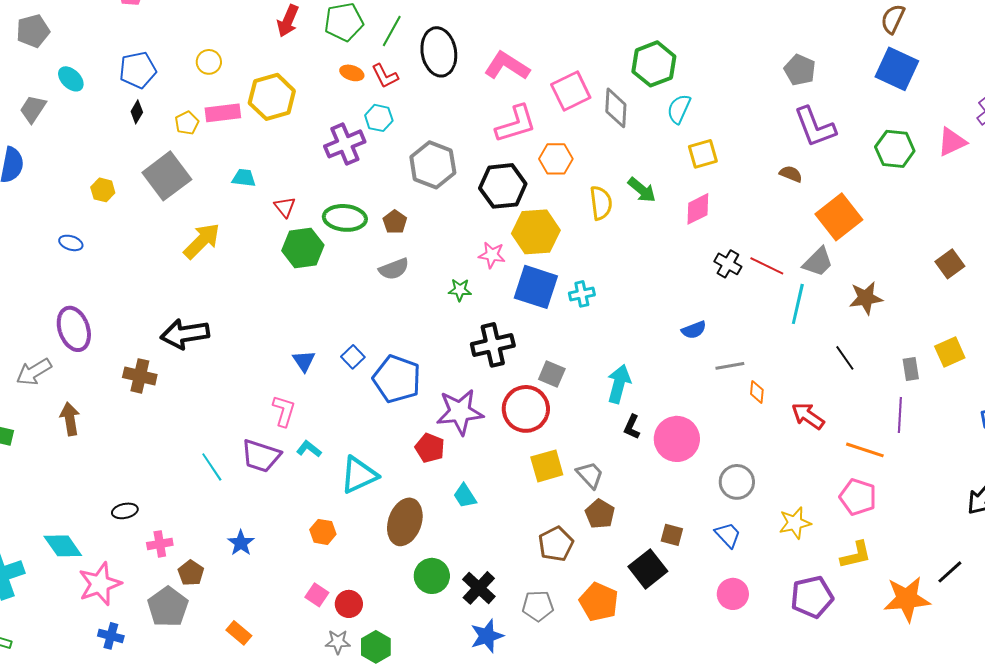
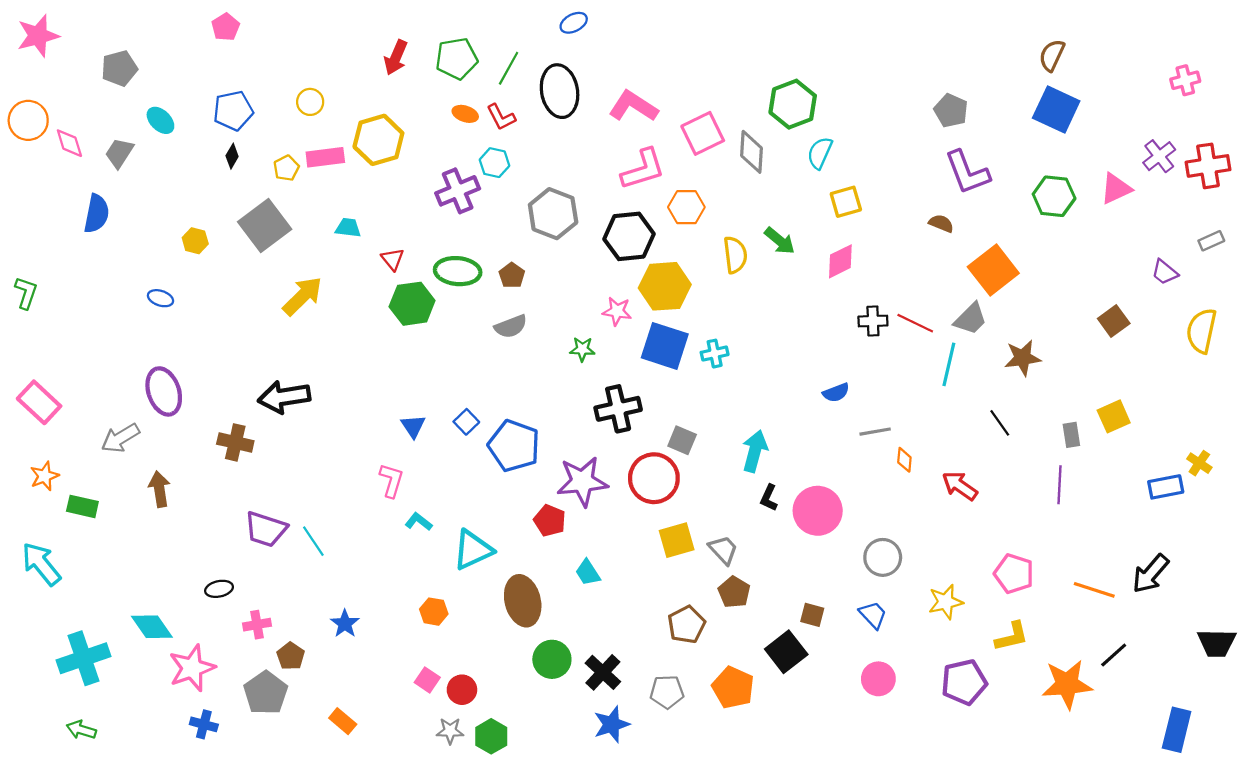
black cross: (728, 264) -> (873, 321), turned -32
orange line: (865, 450) -> (1094, 590), moved
purple trapezoid: (261, 456) -> (266, 529), moved
brown ellipse: (405, 522) -> (523, 601), turned -33

